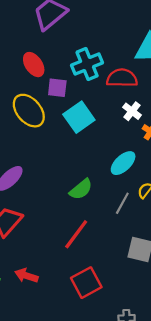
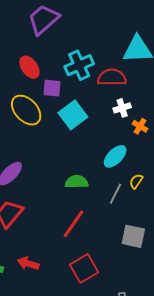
white cross: (132, 111) -> (122, 108), turned 36
green semicircle: (81, 189) -> (77, 182), turned -140

